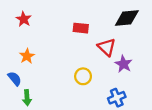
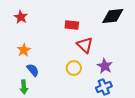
red triangle: (107, 47) -> (85, 45), moved
purple star: (123, 64) -> (105, 66), moved
blue semicircle: (15, 79) -> (33, 70), moved

